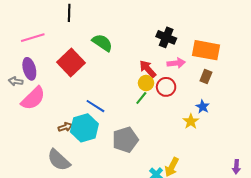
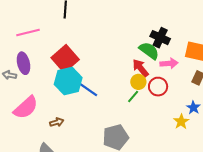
green semicircle: (102, 43) -> (149, 51), moved
pink semicircle: (33, 98) -> (26, 108), moved
blue line: (95, 106) -> (89, 90), moved
cyan hexagon: (84, 128) -> (68, 81), moved

